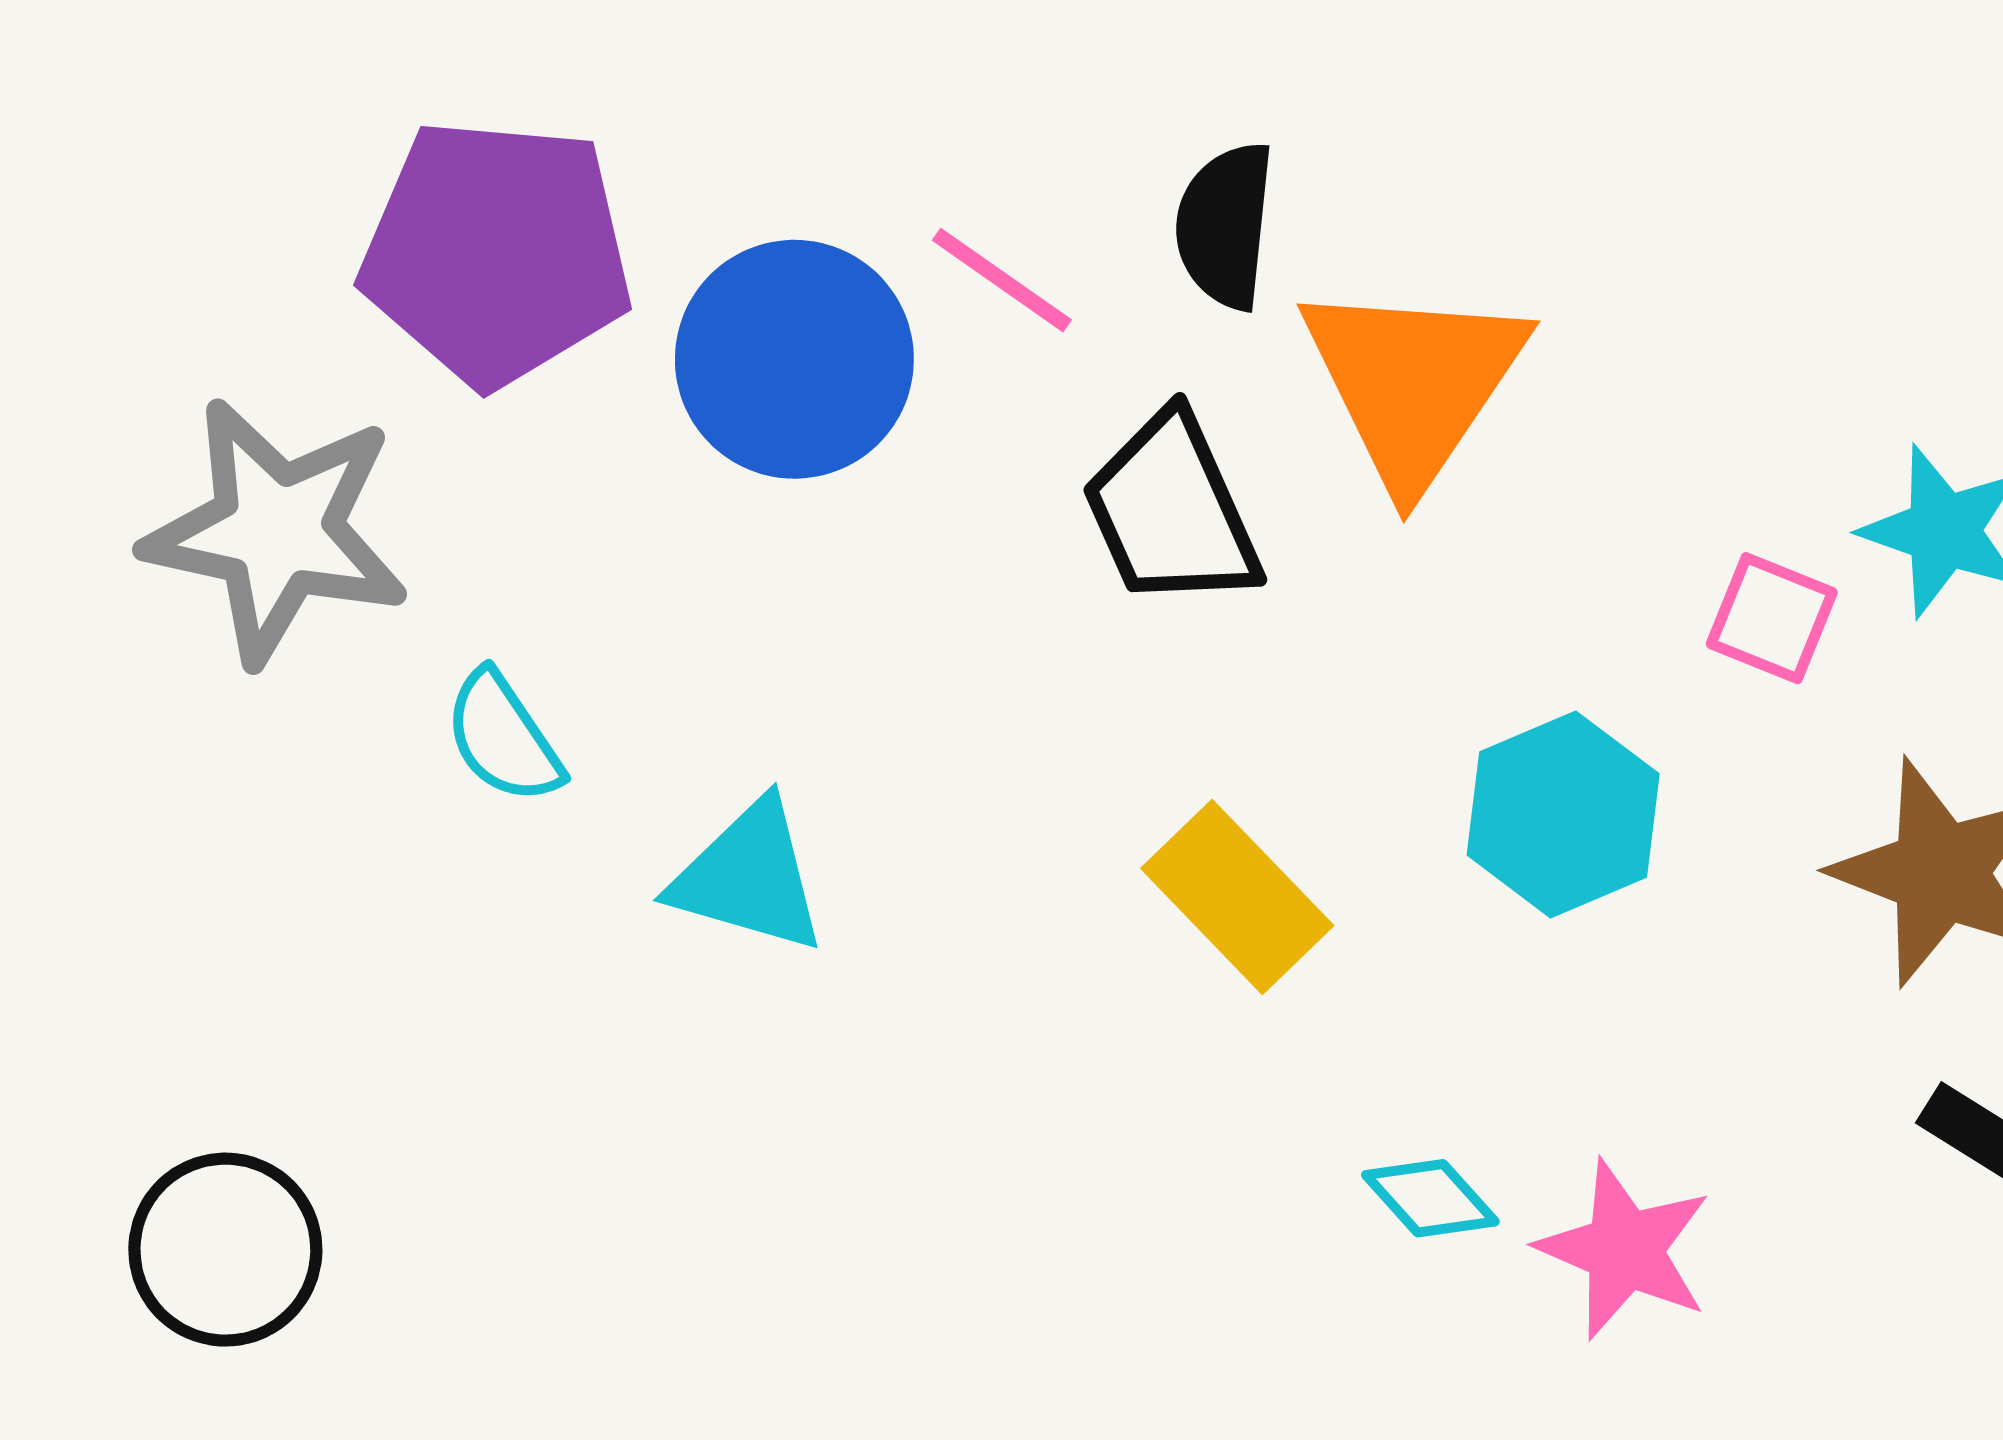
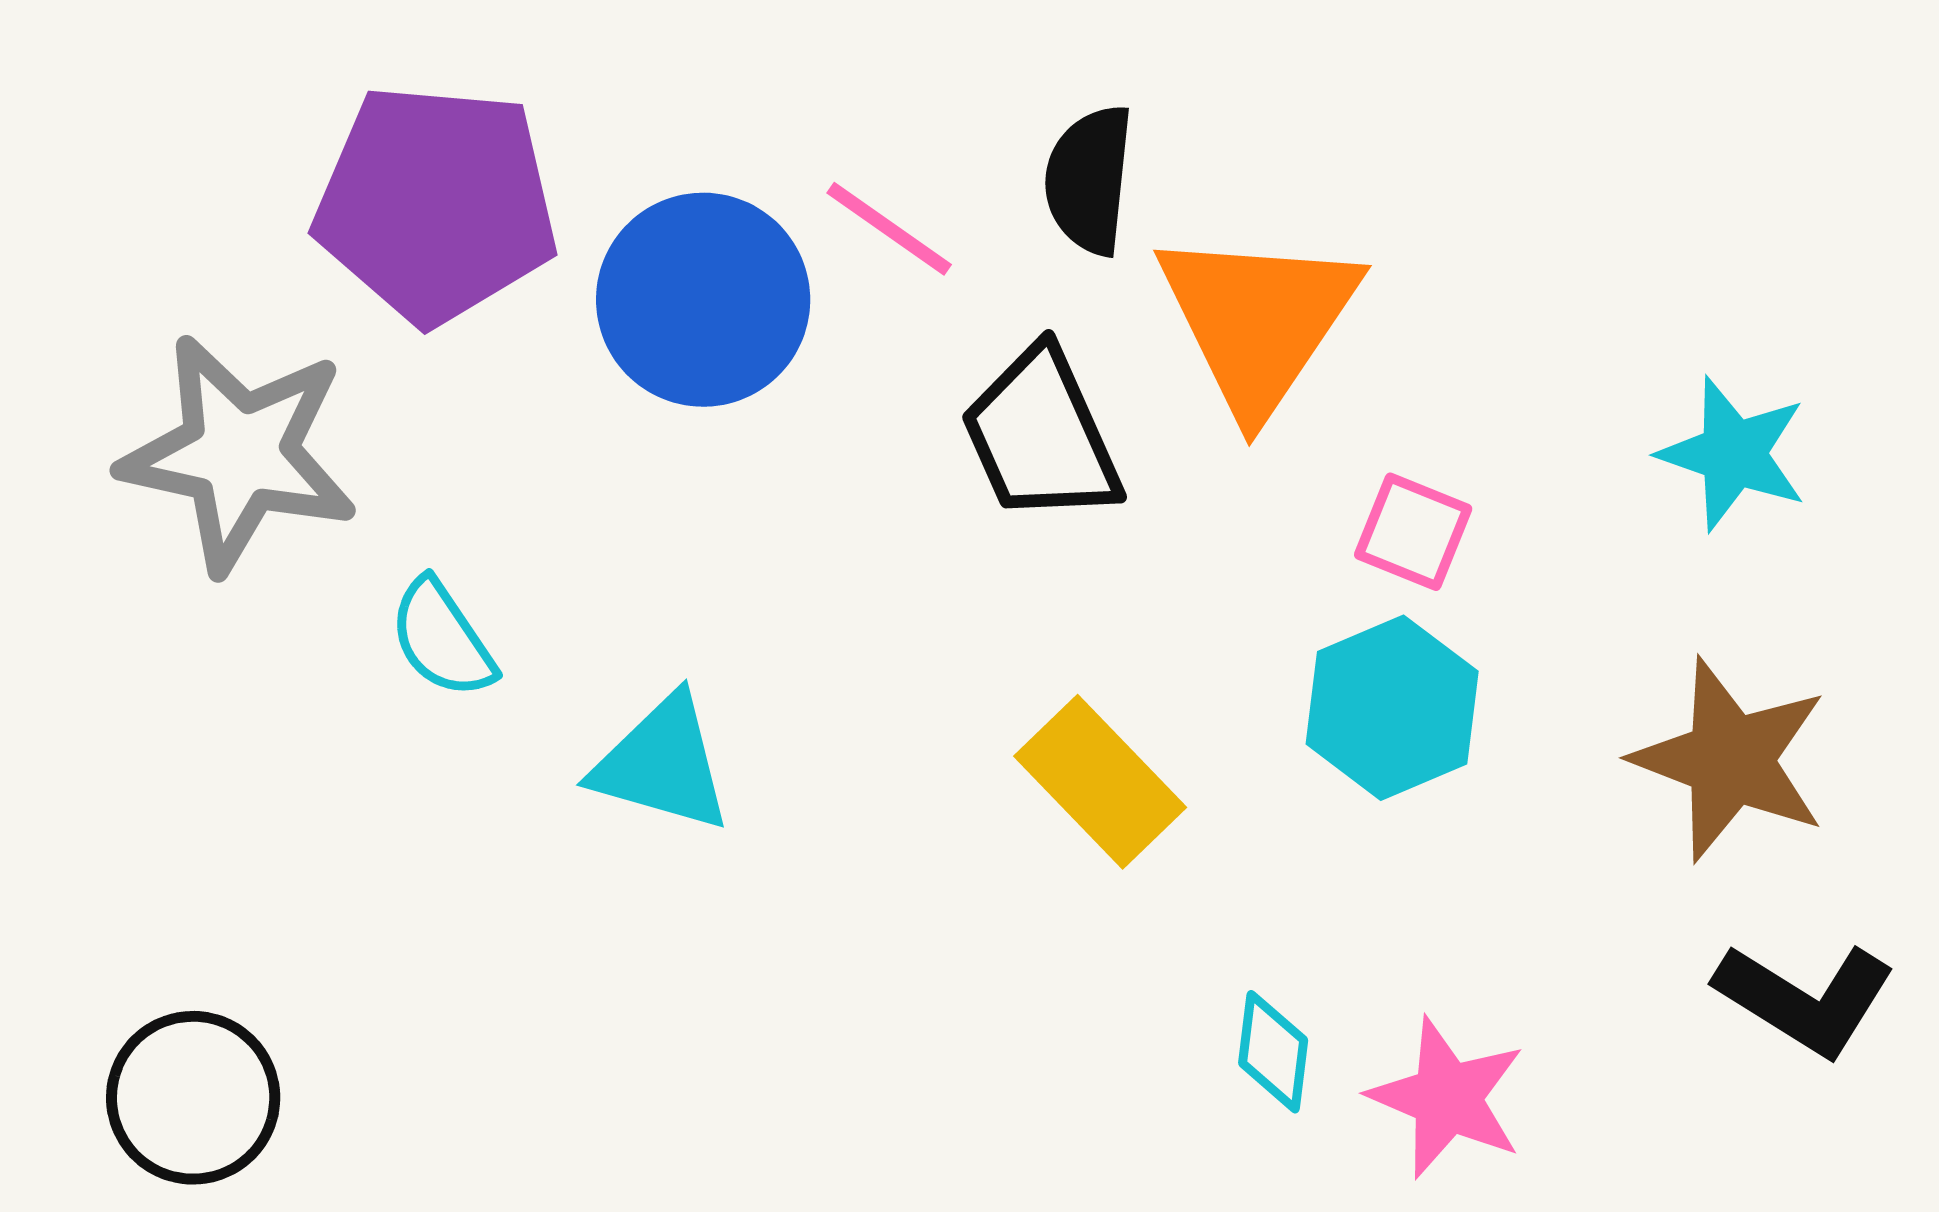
pink square: (1772, 618) -> (1413, 532), moved
cyan diamond: (1430, 1198) -> (1273, 1052), turned 49

